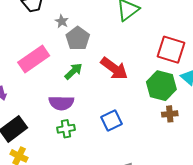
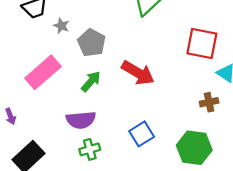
gray star: (62, 21) -> (61, 26), moved
green hexagon: (161, 86) -> (194, 148), moved
brown cross: (170, 114) -> (209, 102), moved

